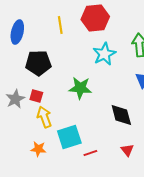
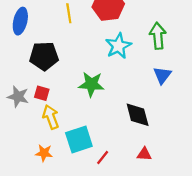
gray star: (15, 99) -> (18, 97), turned -30
red triangle: (127, 150) -> (144, 154), turned -48
red line: (90, 153) -> (103, 158), turned -32

